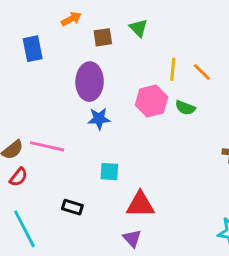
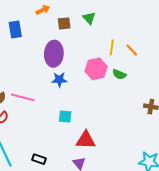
black rectangle: (72, 207) -> (39, 159), moved

